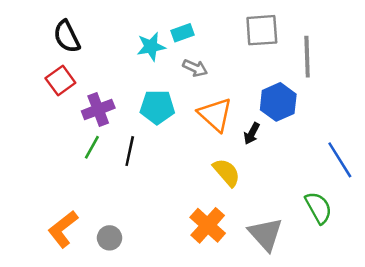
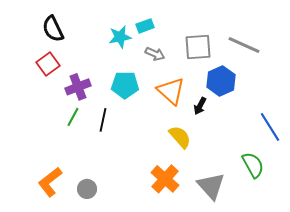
gray square: (262, 30) -> (198, 47), moved
gray line: (307, 57) -> (244, 45), turned -64

